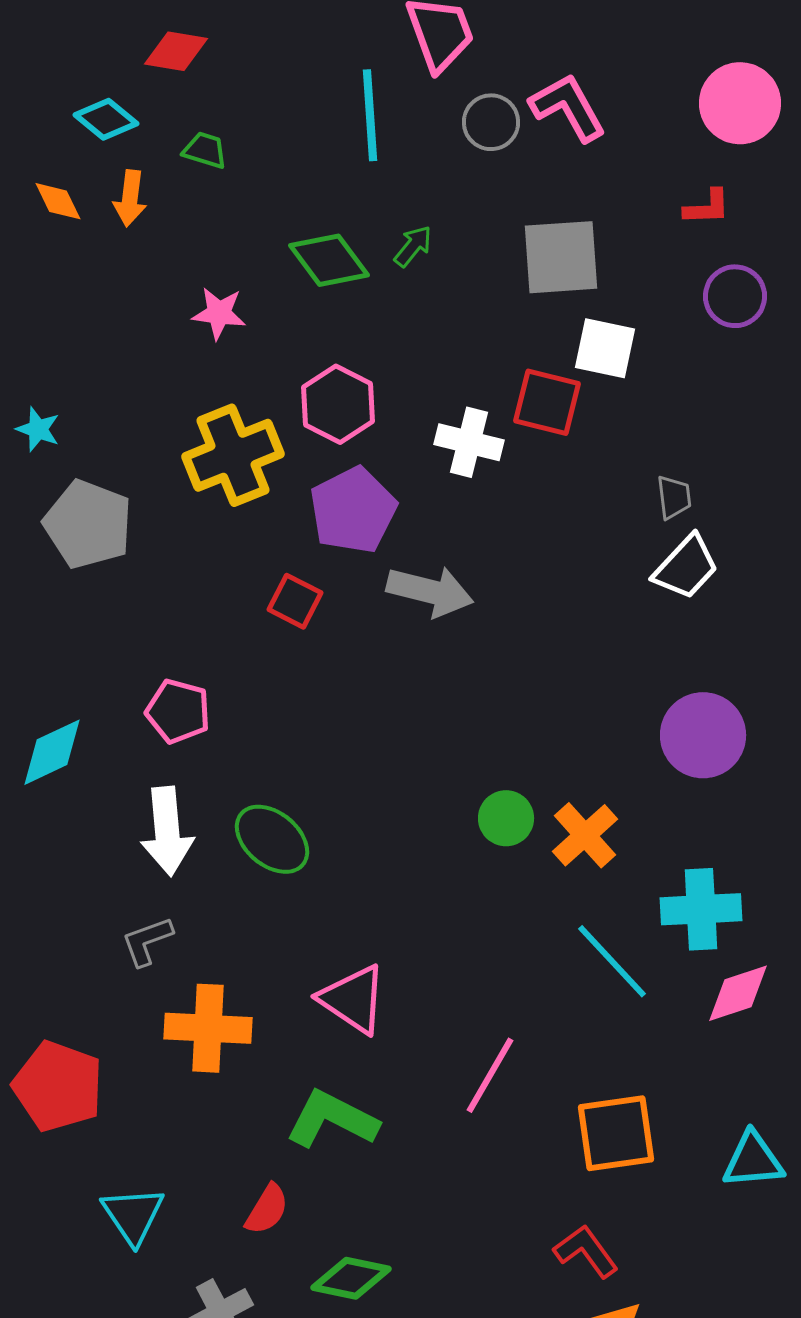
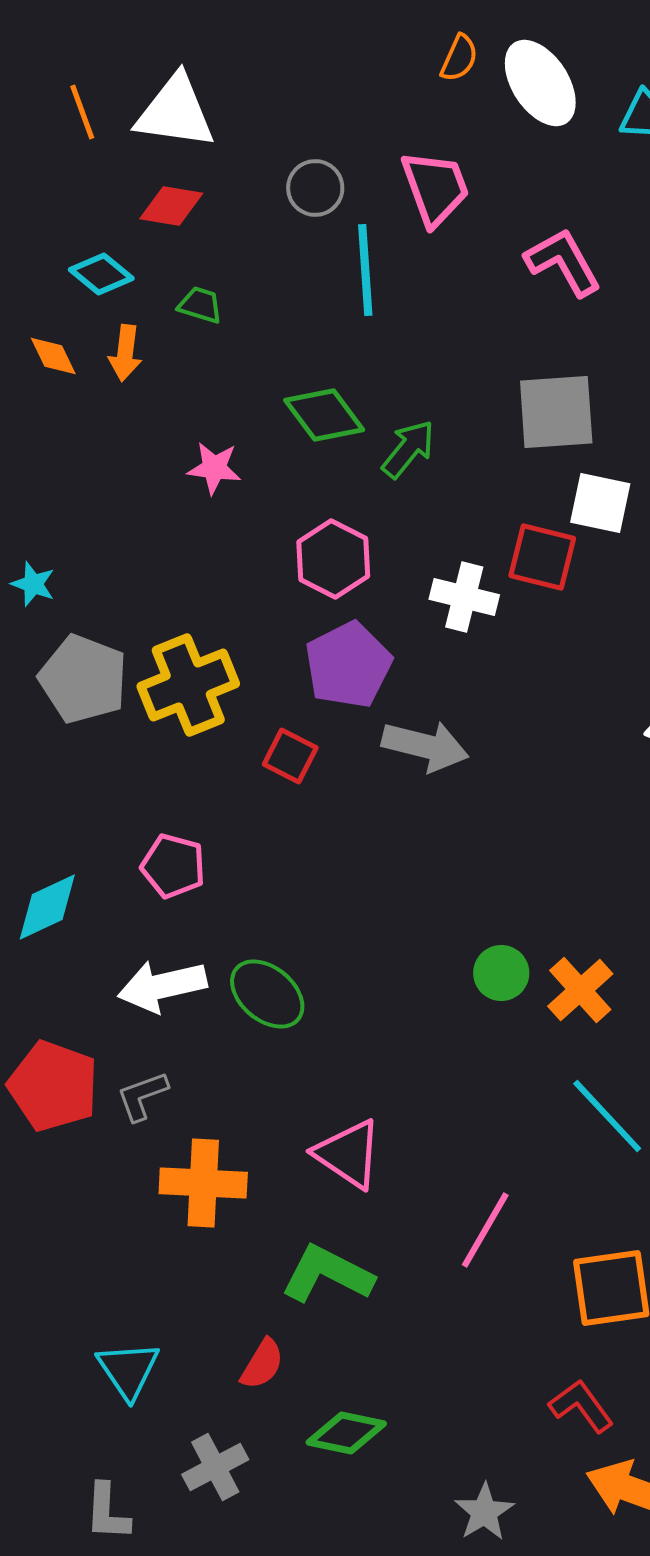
gray circle: (491, 122) -> (315, 188), moved
green arrow: (413, 246) -> (408, 449), moved, size x1.4
yellow cross: (233, 455) -> (188, 685), moved
white arrow: (167, 831) -> (162, 986), turned 82
red pentagon: (58, 1086) -> (53, 1086), moved

